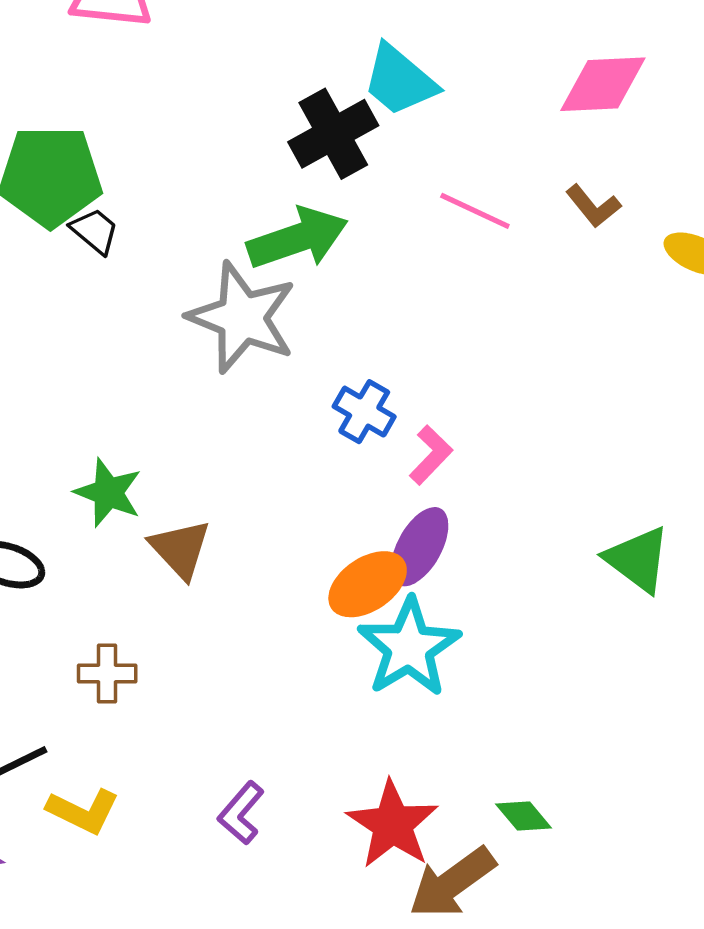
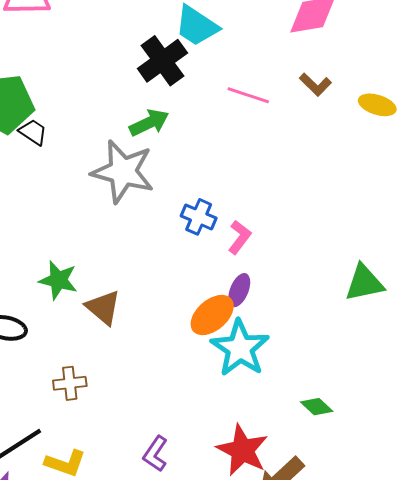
green arrow: (298, 238) -> (149, 123), size x0.7
purple ellipse: (420, 547) -> (239, 290), size x0.7
green triangle: (638, 559) -> (364, 283), turned -42
green diamond: (524, 816) -> (317, 407), moved

